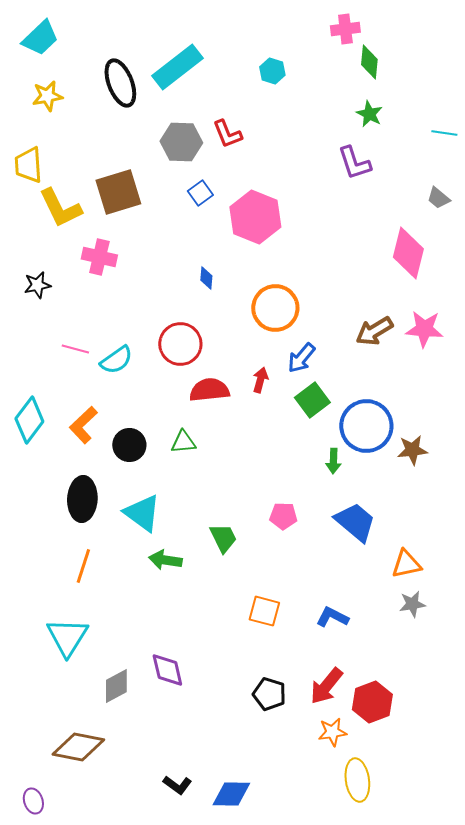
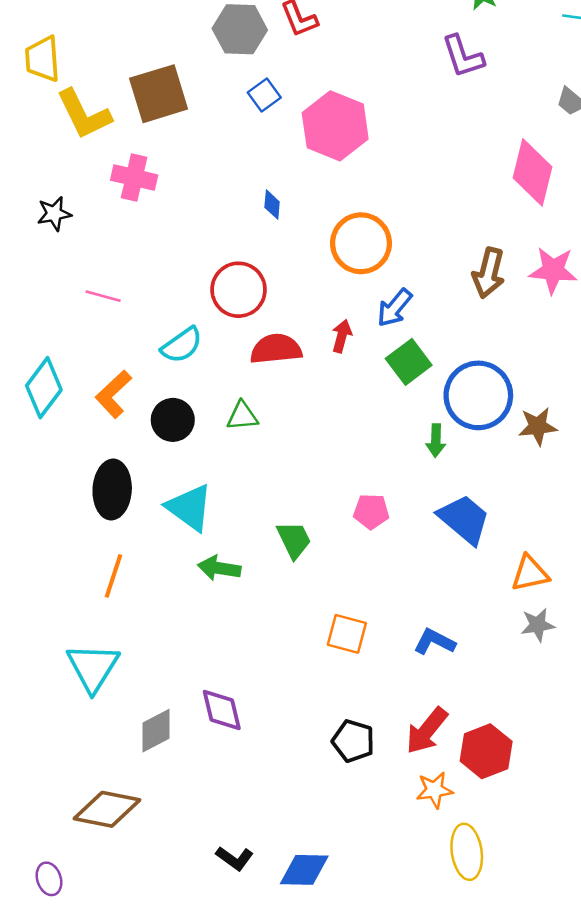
brown arrow: (374, 331) -> (489, 273), turned -45
cyan semicircle: (116, 360) -> (182, 345), moved

